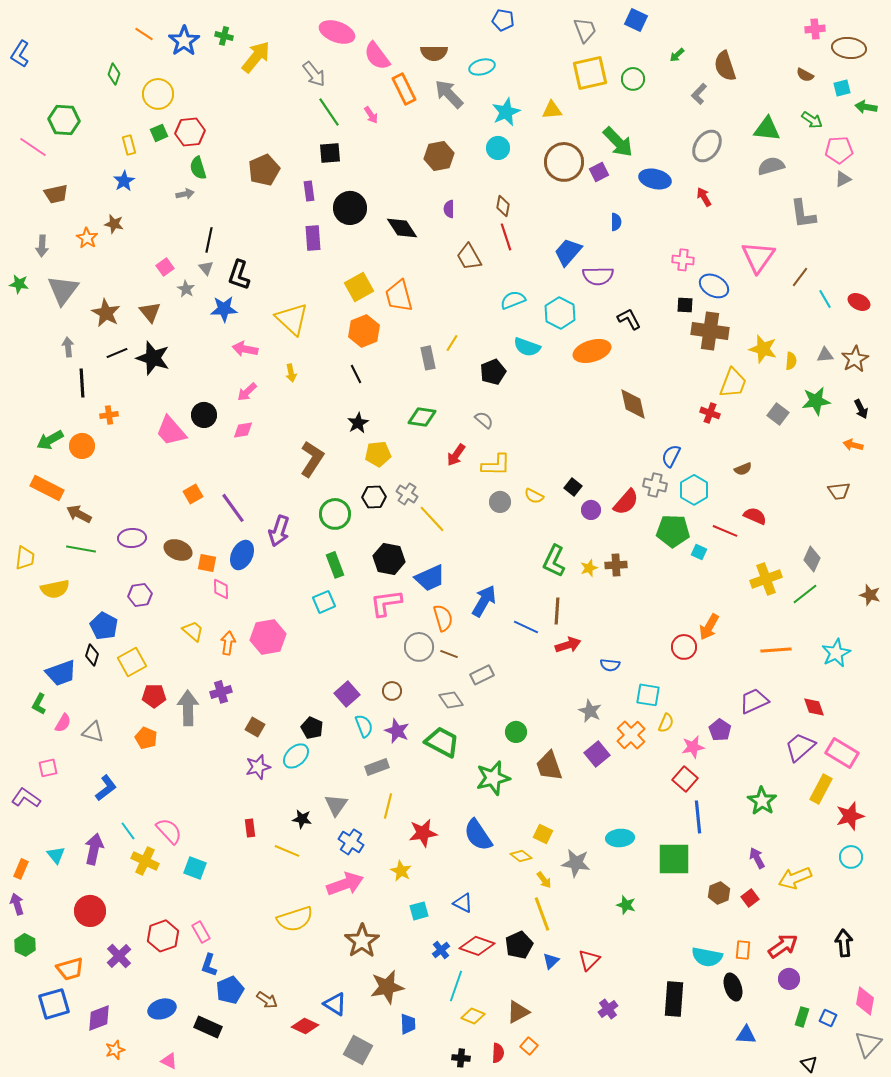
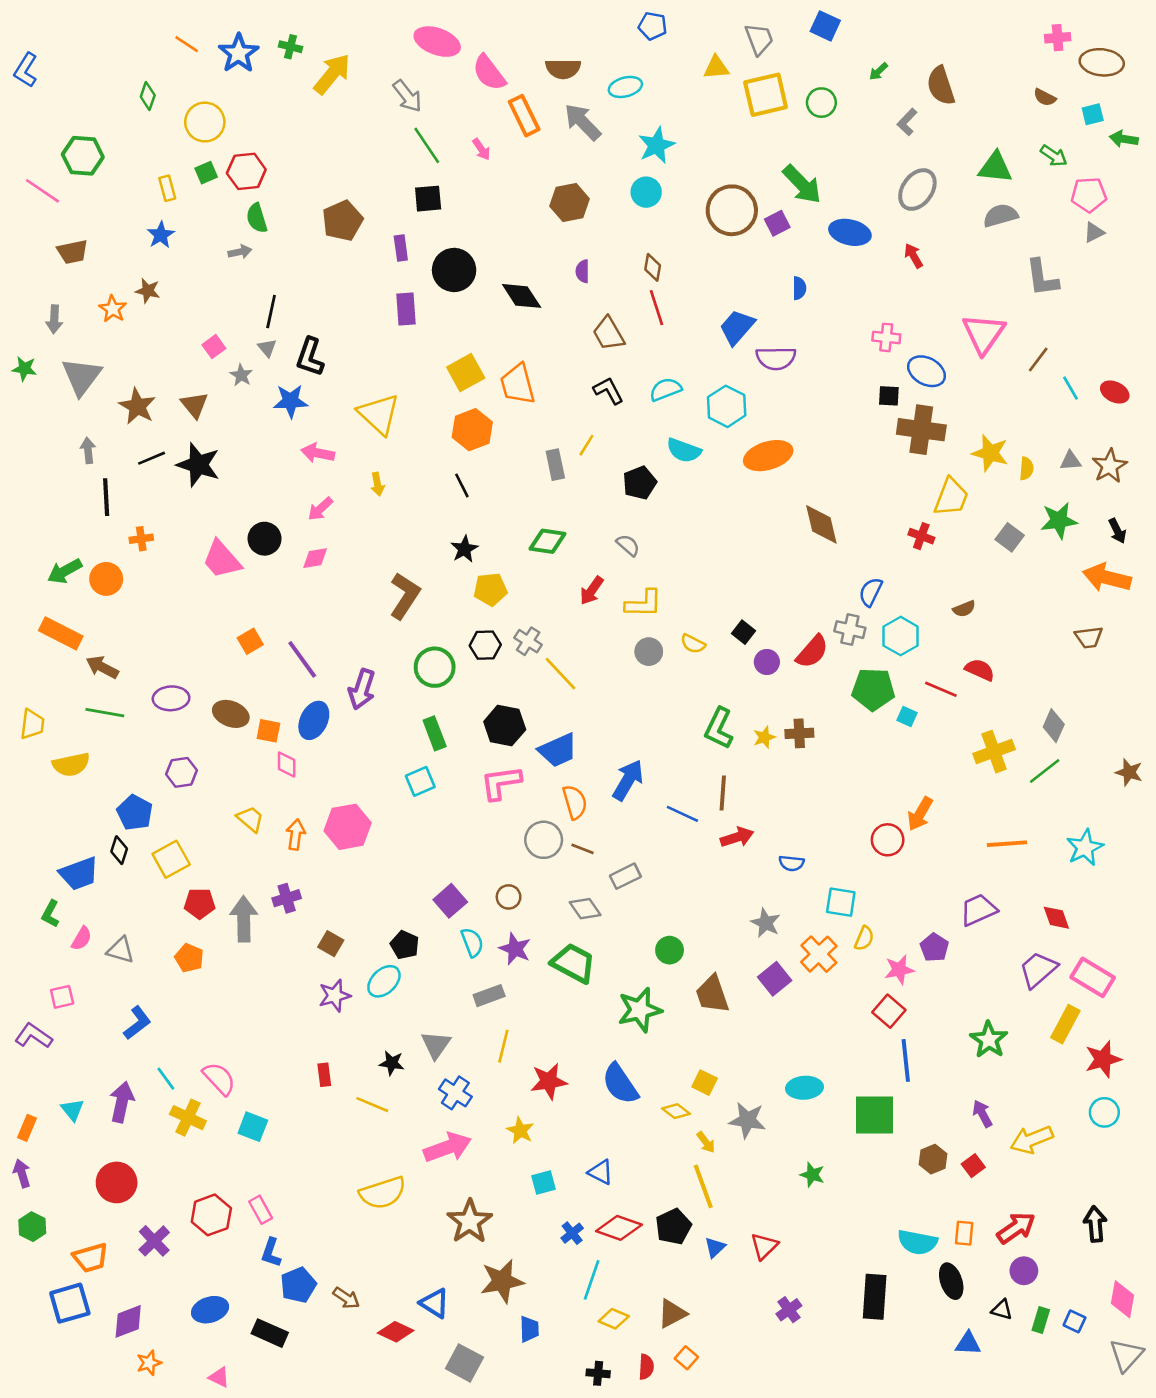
yellow triangle: (552, 110) -> (716, 67), moved
black L-shape: (629, 319) -> (609, 391), moved
orange arrow: (853, 445) -> (1107, 578), size x1.8
black triangle: (809, 1064) -> (1002, 1310), moved, turned -30

